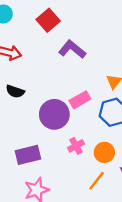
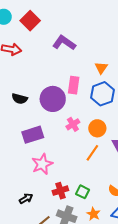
red square: (48, 20) -> (30, 21), moved
black semicircle: (15, 91) -> (20, 99), moved
pink rectangle: (80, 100) -> (74, 85), turned -48

